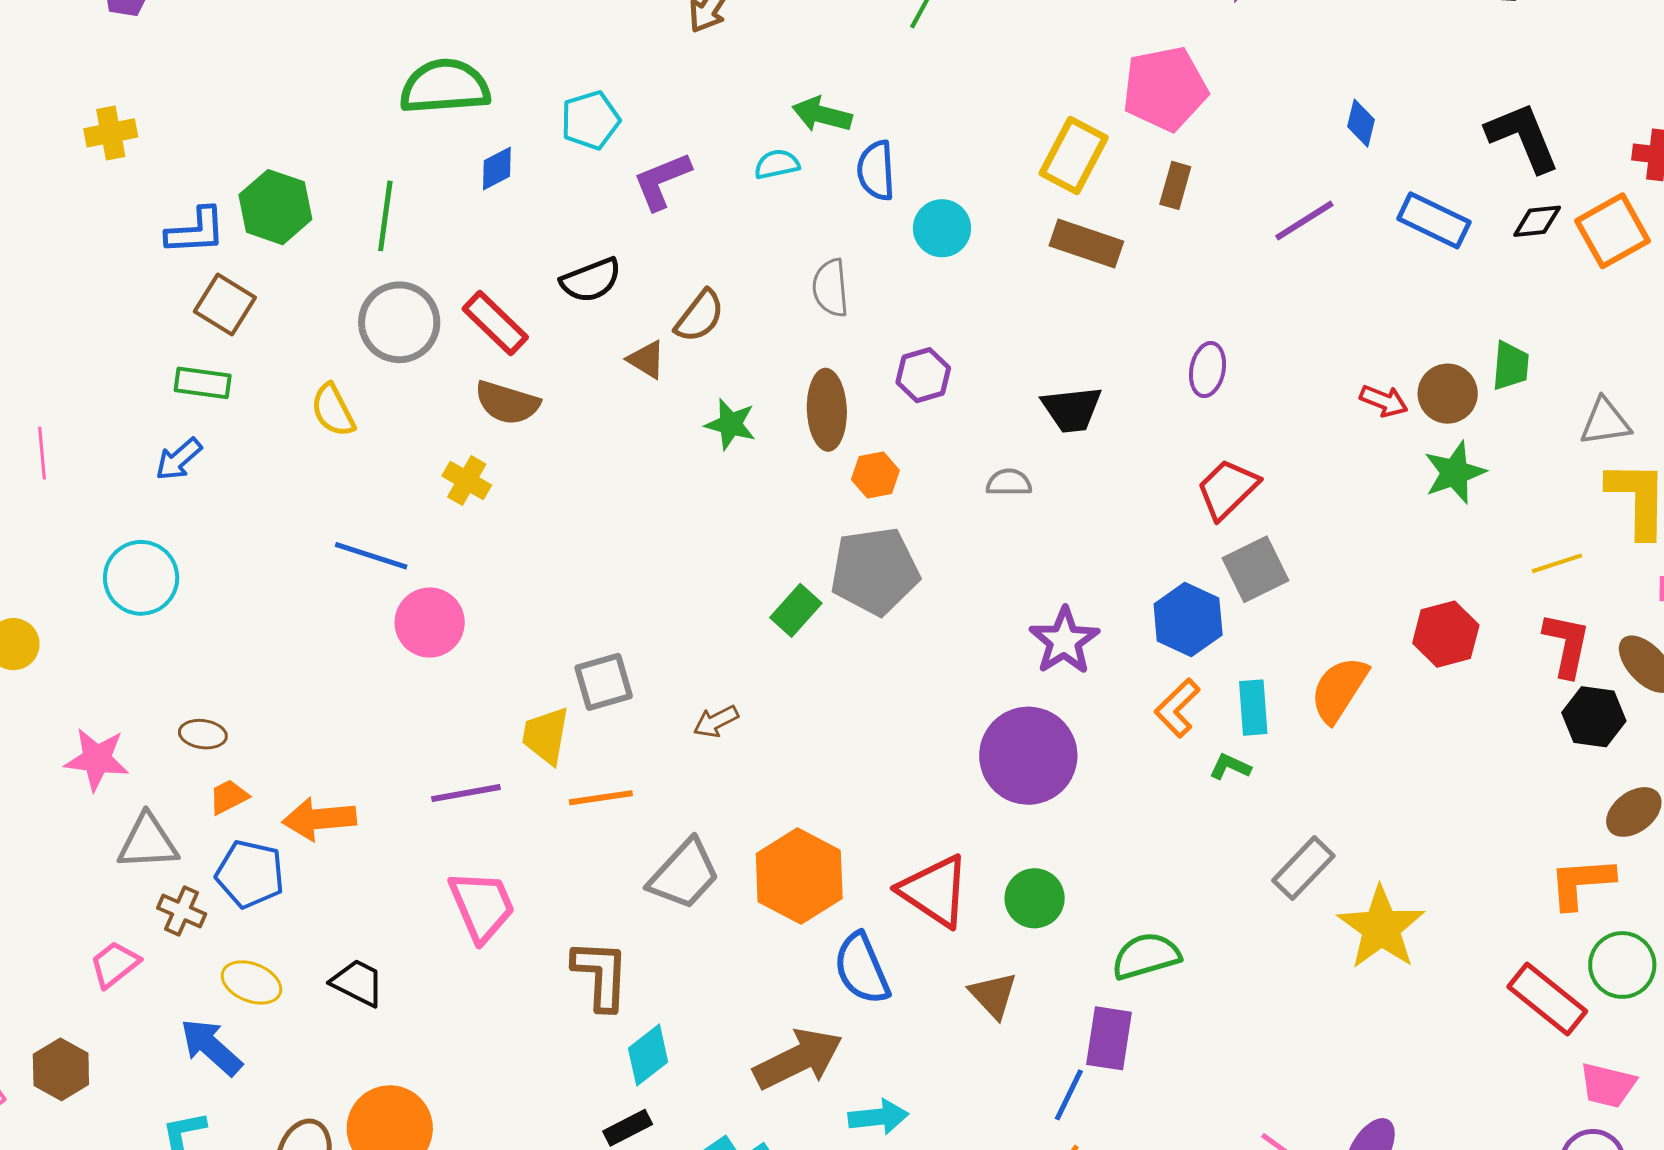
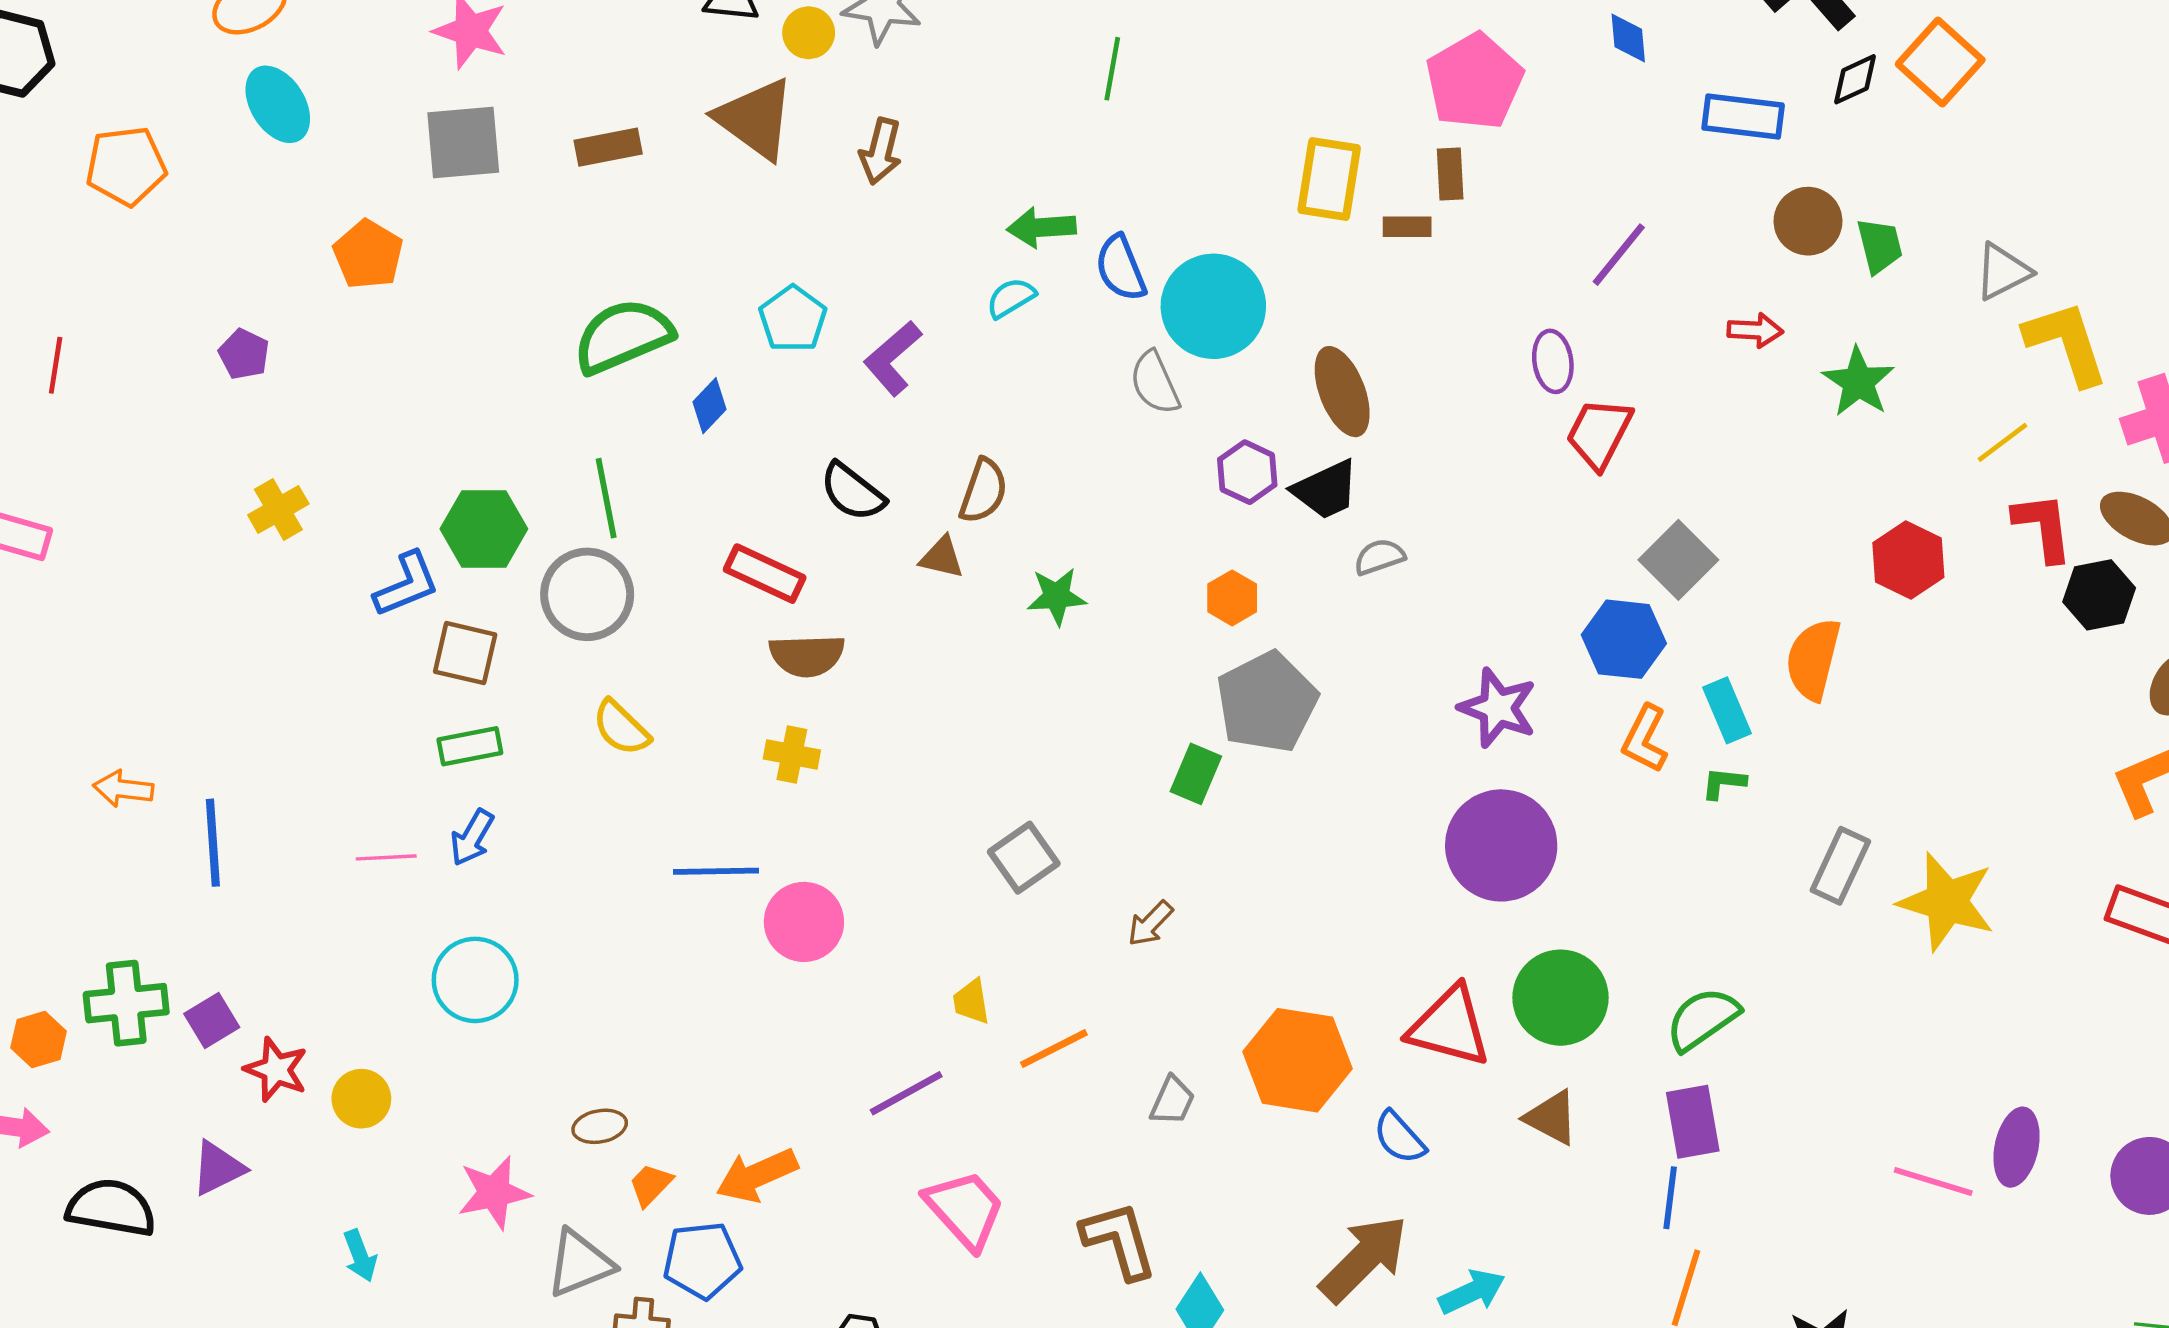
pink pentagon: (1165, 89) -> (1474, 81), moved
purple line: (1304, 221) -> (1619, 255), moved
cyan circle: (942, 228) -> (1213, 306), size x1.6
brown rectangle: (1086, 244) -> (1407, 227), moved, size x0.6
black semicircle: (591, 280) -> (852, 492), turned 78
gray semicircle: (831, 288) -> (1155, 383), moved
gray circle: (399, 322) -> (587, 594), moved
brown circle: (1448, 394) -> (1808, 221), moved
black trapezoid: (1072, 409) -> (1326, 490), moved
brown ellipse: (827, 410) -> (1342, 392), moved
pink line: (42, 453) -> (386, 857), moved, turned -69
red trapezoid: (1227, 489) -> (1599, 433), moved
gray square: (604, 682) -> (1024, 858), moved
yellow trapezoid: (546, 736) -> (971, 1002), size x0.7
gray trapezoid: (684, 874) -> (1172, 1101), size x0.6
green circle: (1035, 898) -> (1561, 998), size x1.4
blue semicircle: (862, 969) -> (1399, 1137), size x0.7

